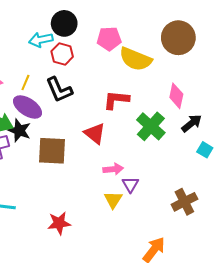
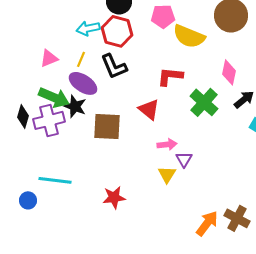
cyan arrow: (41, 40) -> (88, 28), moved
red hexagon: (62, 54) -> (117, 31), size x1.4
brown cross: (184, 202) -> (237, 218), moved, turned -35

